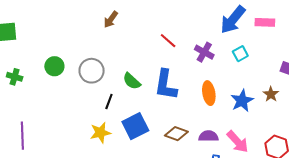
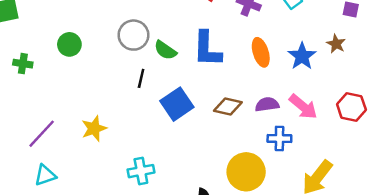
gray circle: (92, 71) -> (133, 35), moved
yellow star: (100, 133) -> (94, 129), moved
purple line: (22, 136) -> (42, 134), turned 52

